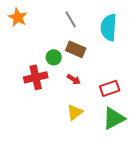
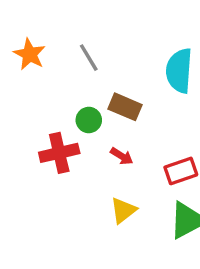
gray line: (71, 19) -> (89, 58), moved

